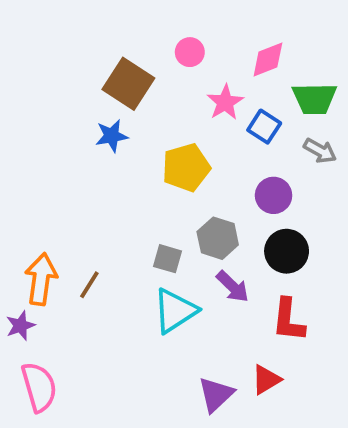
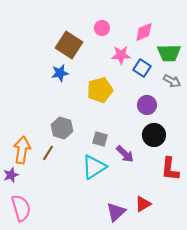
pink star: (225, 102) -> (121, 55), turned 30
gray hexagon: (218, 238) -> (62, 128), moved
gray square: (167, 259) -> (100, 139), moved
red L-shape: (288, 320) -> (170, 169), moved

